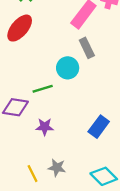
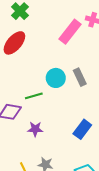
gray rectangle: (87, 48) -> (80, 77), moved

